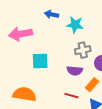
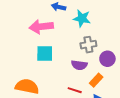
pink arrow: (20, 34) -> (41, 27), moved

